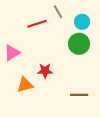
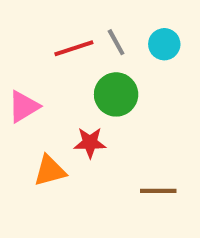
gray line: (58, 12) -> (116, 42), moved
green circle: (79, 44) -> (116, 94), moved

